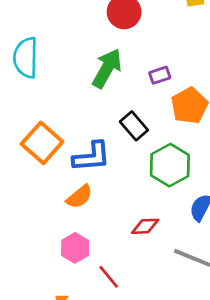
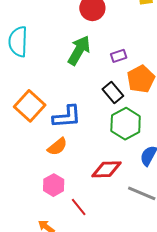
black rectangle: (134, 126) -> (113, 93), moved
red diamond: (145, 226) -> (107, 169), size x1.4

